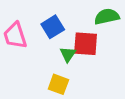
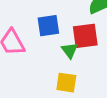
blue square: (53, 27) -> (48, 26), turned 35

